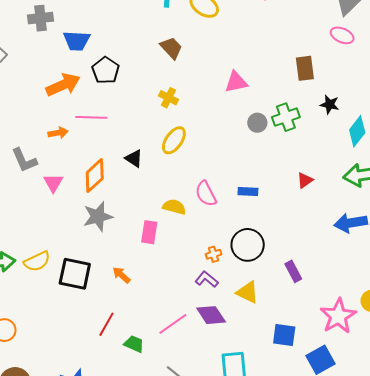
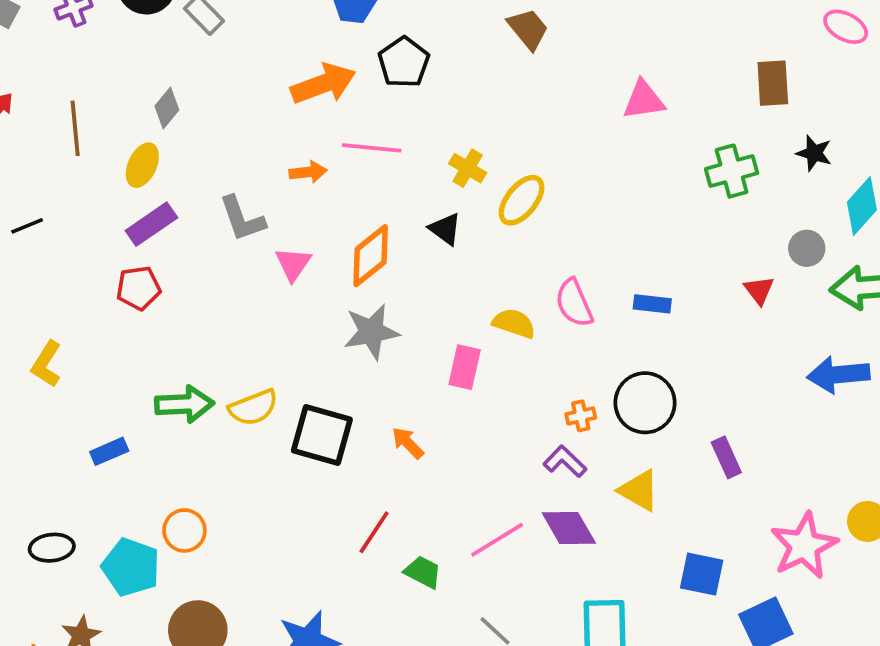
yellow cross: (169, 98) -> (468, 168), moved
gray circle: (257, 123) -> (807, 248), moved
red triangle: (305, 180) -> (759, 290), turned -36

